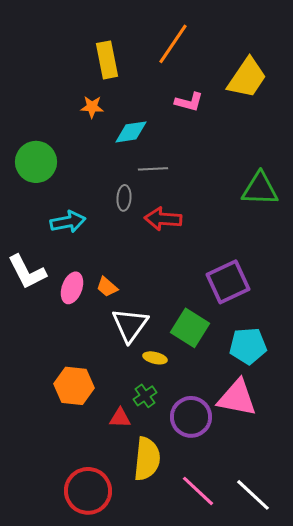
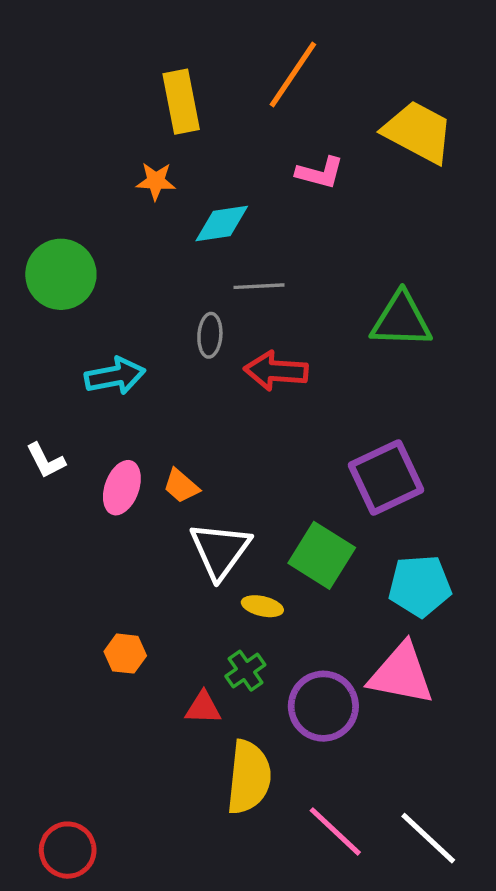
yellow trapezoid: (247, 78) -> (418, 132), turned -96
green triangle: (260, 189) -> (401, 320), moved
white L-shape: (27, 272) -> (46, 461), size x0.6
orange hexagon: (74, 386) -> (125, 654), size x0.6
red circle: (88, 491) -> (68, 850), moved, size x0.7

